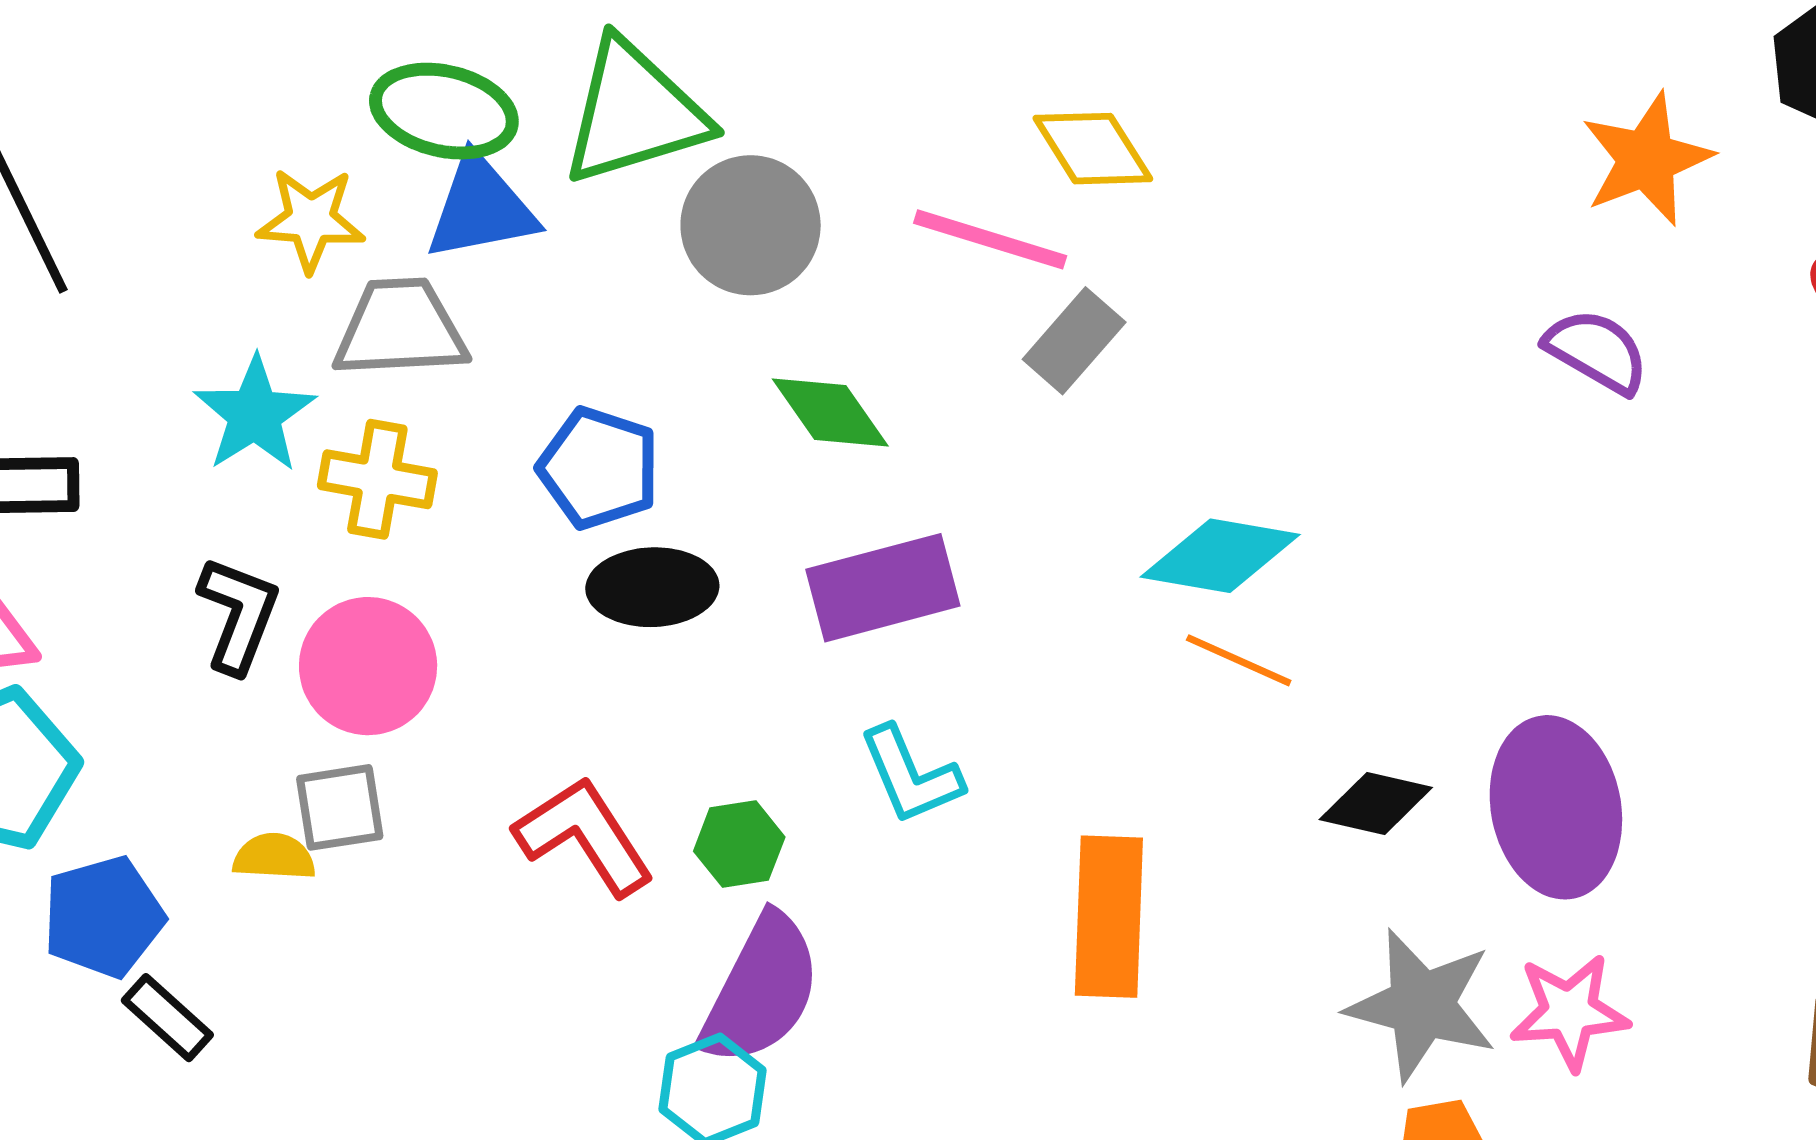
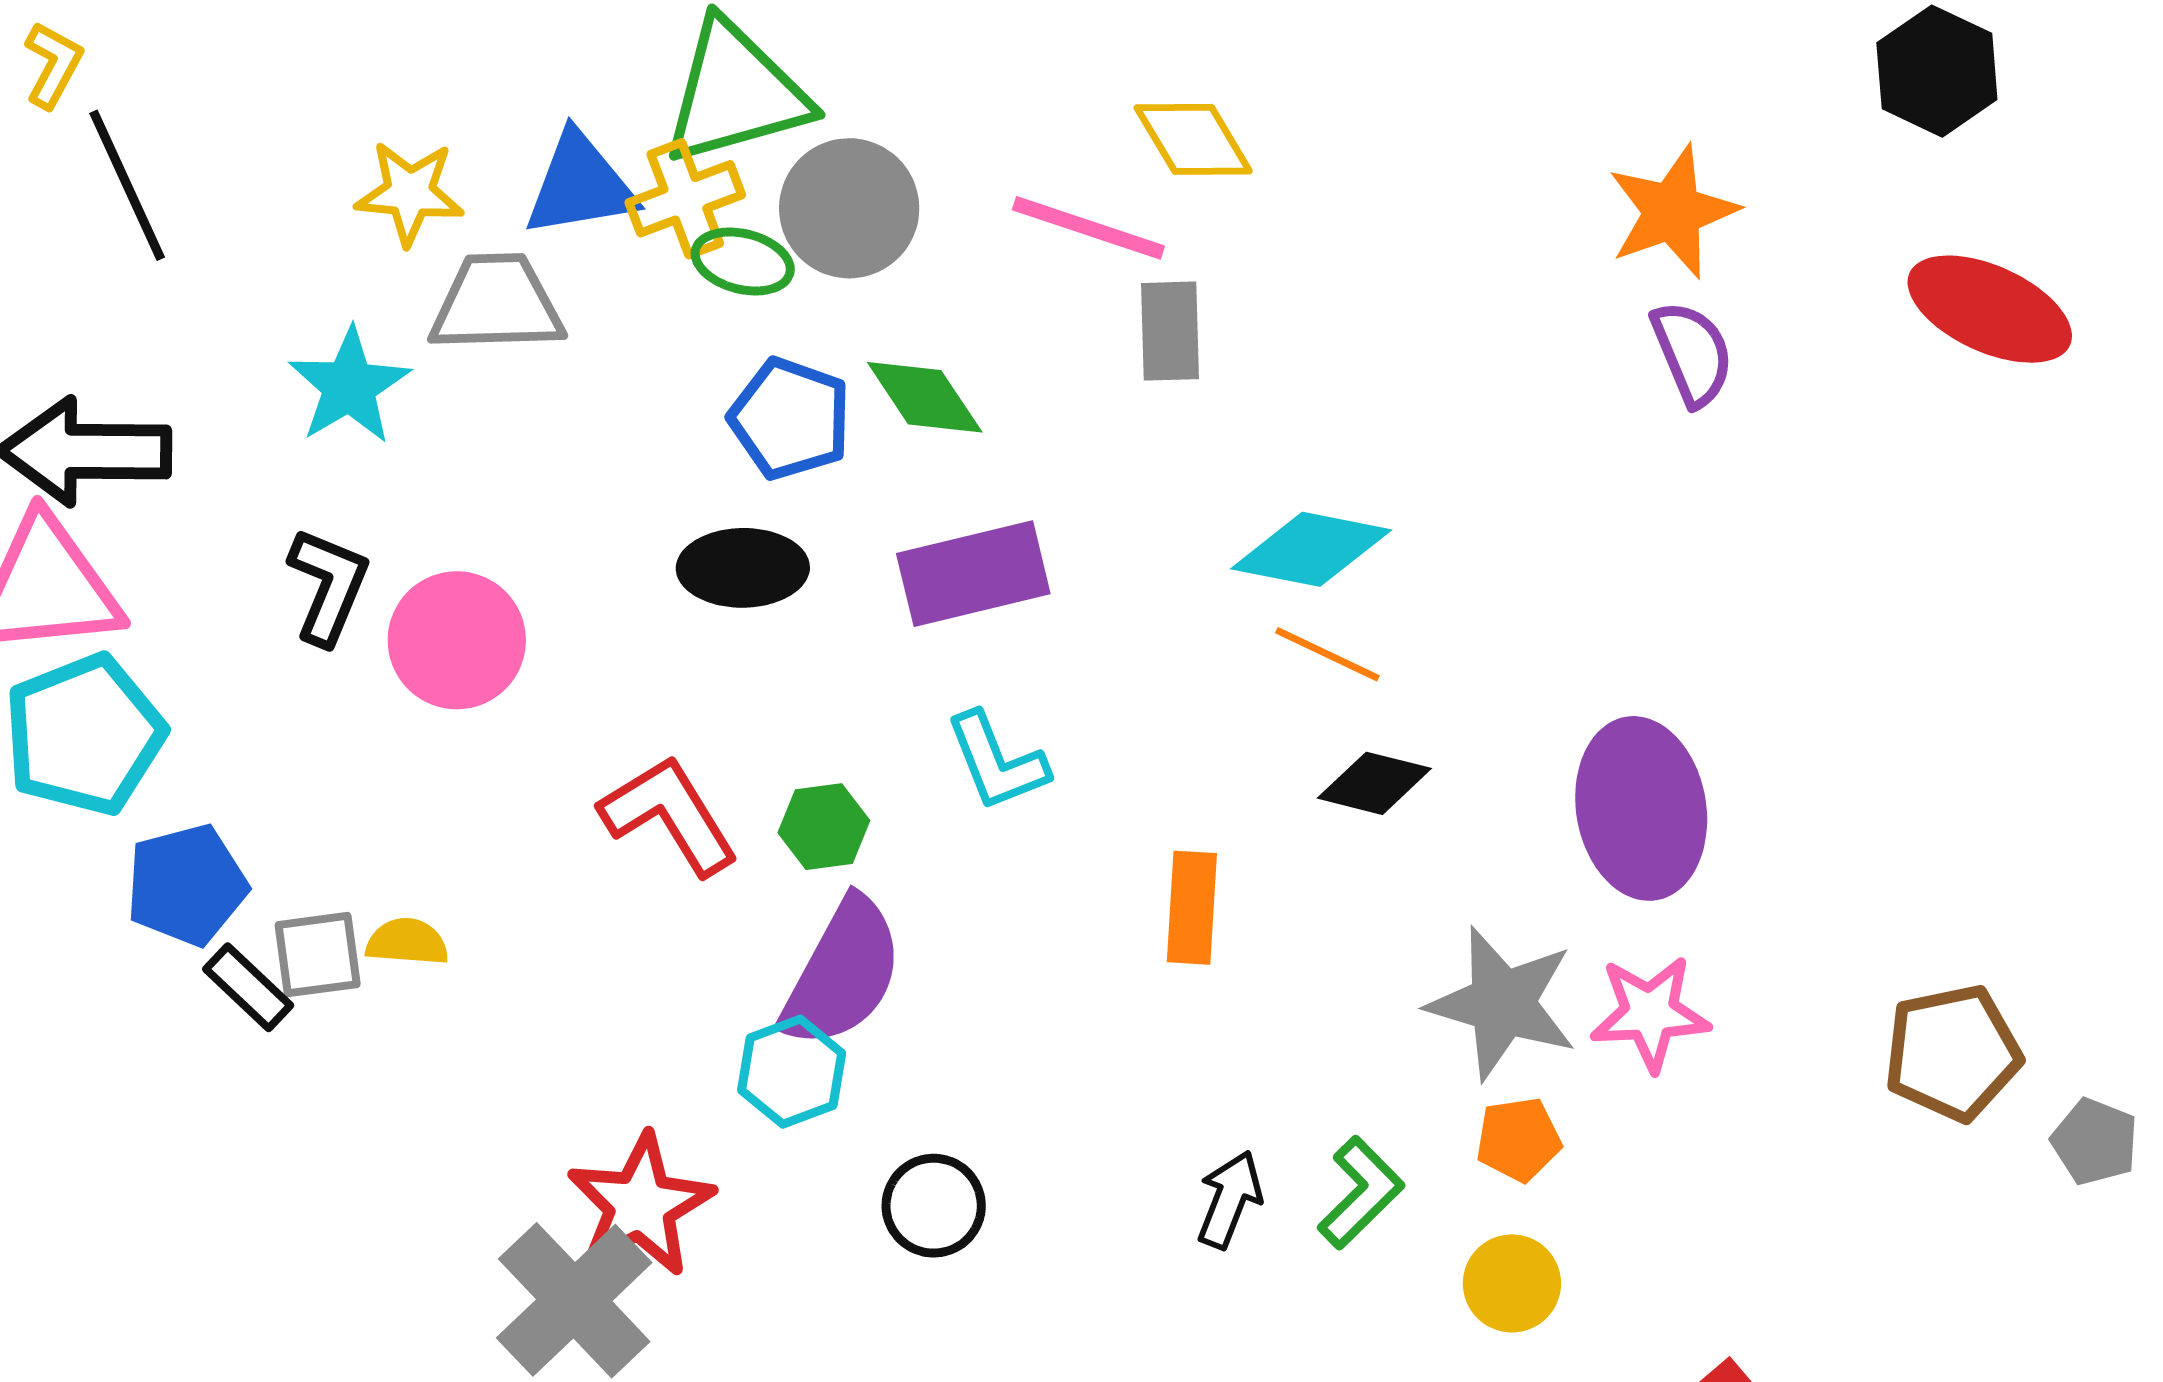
green ellipse: (444, 111) -> (743, 261), moved, size x0.7
orange star: (1647, 159) -> (1672, 212), moved
gray rectangle: (1074, 341) -> (1170, 331), turned -44
purple semicircle: (1597, 351) -> (1692, 353), turned 36
blue pentagon: (599, 468) -> (790, 419), moved
yellow cross: (377, 479) -> (685, 199), moved, turned -32
black diamond: (1376, 803) -> (1374, 783), moved
gray square: (340, 807) -> (318, 955), moved
yellow semicircle: (274, 857) -> (407, 942), moved
orange rectangle: (1109, 917) -> (1192, 908), size x0.7

